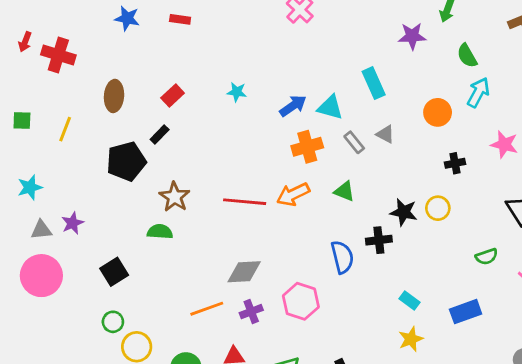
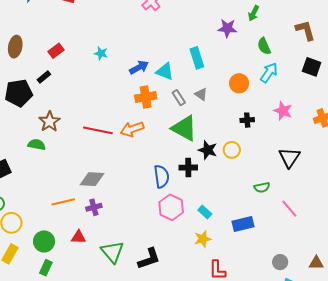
green triangle: (344, 191) -> (184, 128), moved, size x1.8
pink hexagon: (301, 301) -> (171, 207), moved

